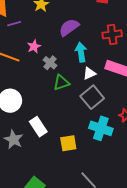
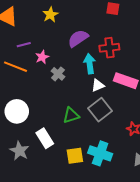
purple line: (14, 24) -> (24, 45), moved
red cross: (112, 34) -> (109, 48), moved
green triangle: (61, 83) -> (71, 115), moved
cyan cross: (101, 128) -> (100, 153), moved

